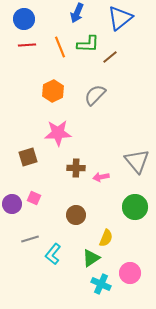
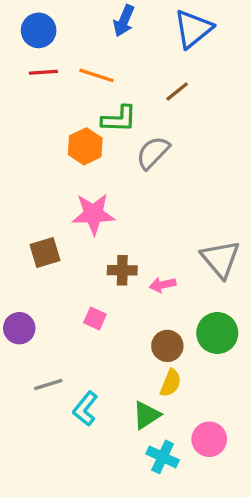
green L-shape: (88, 44) -> (119, 119), moved
orange line: (60, 47) -> (97, 75), turned -50
pink square: (34, 198) -> (95, 319), moved
brown circle: (76, 215) -> (167, 346), moved

